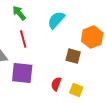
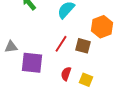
red line: (23, 39) -> (61, 44), moved, turned 48

